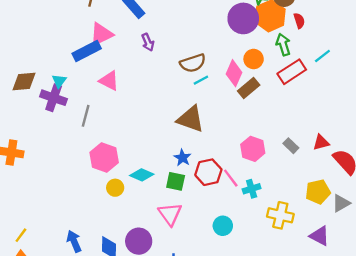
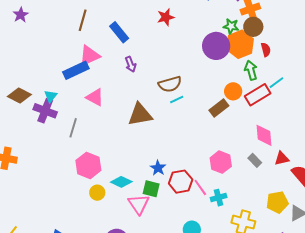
cyan line: (322, 56) -> (276, 83), moved
orange circle: (254, 59) -> (233, 91), moved
pink diamond: (234, 73) -> (264, 135), moved, turned -30
brown diamond: (24, 81) -> (19, 95), turned 30
brown triangle: (191, 119) -> (140, 115), moved, turned -32
pink triangle: (170, 214) -> (139, 204), moved

